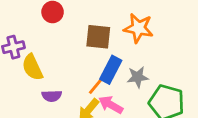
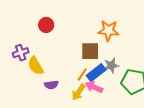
brown square: (98, 37) -> (90, 51), moved
blue rectangle: (111, 70) -> (96, 73), moved, turned 30

